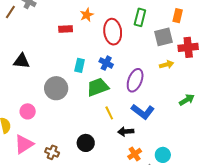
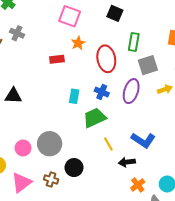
gray square: (163, 37) -> (148, 65), moved
purple ellipse: (135, 80) -> (131, 91), moved
gray circle: (56, 88) -> (50, 144), moved
black circle: (86, 143) -> (74, 168), moved
brown cross: (52, 152) -> (51, 179), moved

